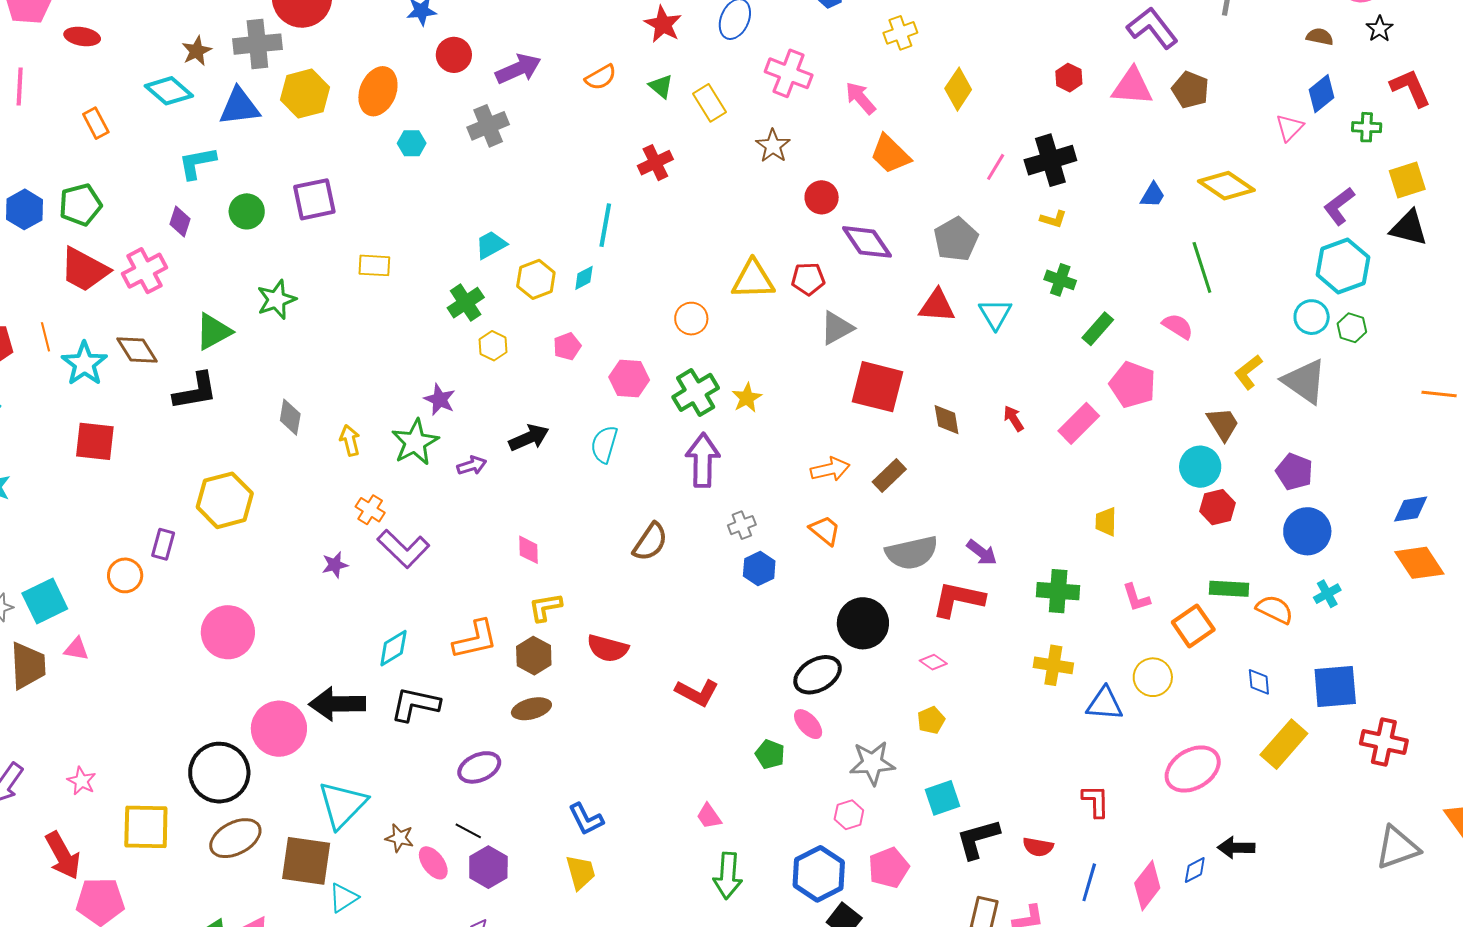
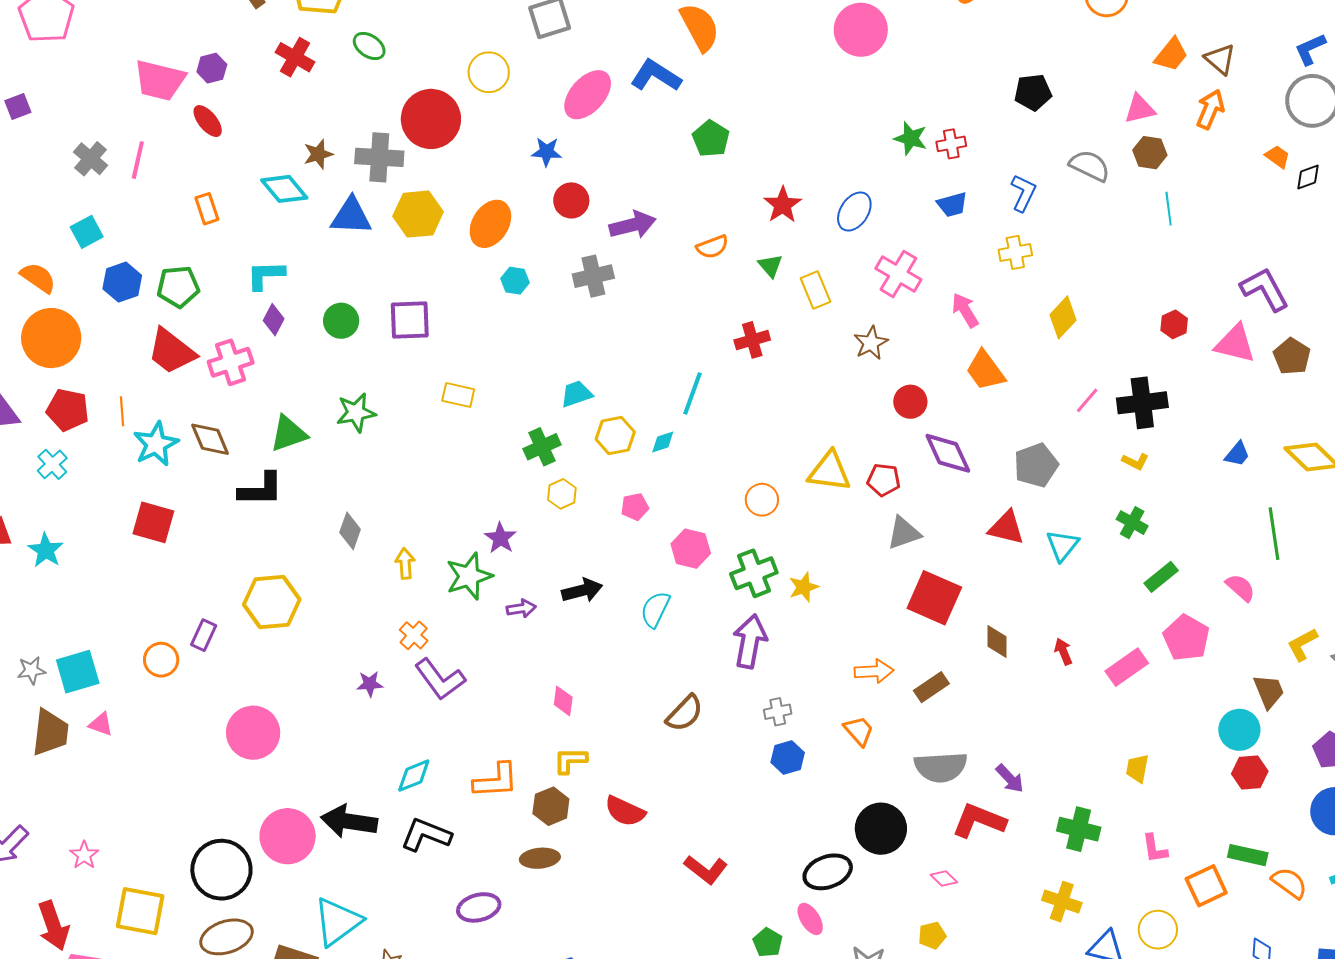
red ellipse: (82, 37) -> (208, 121), turned 32
cyan L-shape: (197, 163) -> (266, 275), moved

